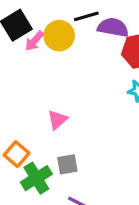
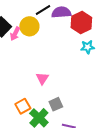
orange square: (17, 154) -> (23, 106), turned 35

